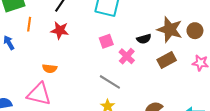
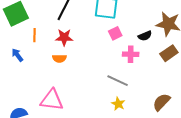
pink square: (106, 41) -> (115, 33), moved
pink cross: (127, 56) -> (131, 54), turned -35
orange semicircle: (50, 68) -> (59, 58), moved

